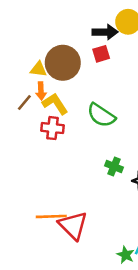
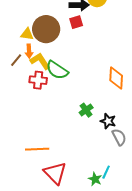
green semicircle: (101, 115) -> (57, 70), moved
green cross: (114, 167) -> (86, 110), turned 32
red triangle: (73, 225) -> (55, 173), moved

